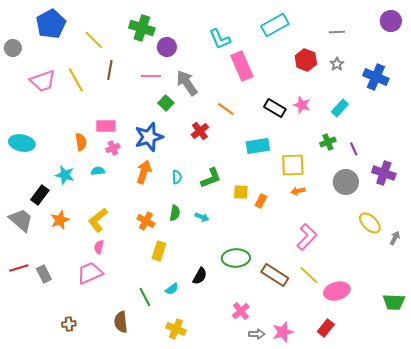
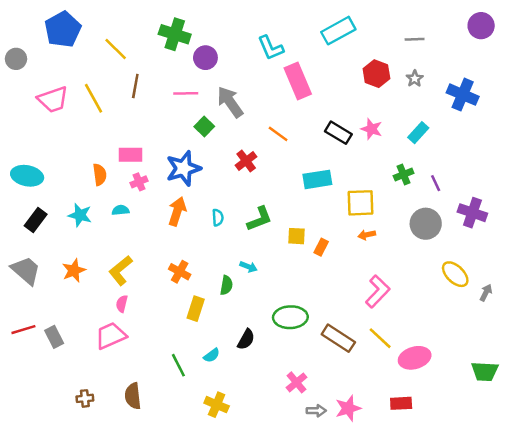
black rectangle: (40, 195) -> (36, 220), moved
green semicircle: (175, 213) -> (226, 285), moved
brown semicircle: (121, 322) -> (133, 396), moved
red rectangle: (326, 328) -> (401, 403), turned 48

